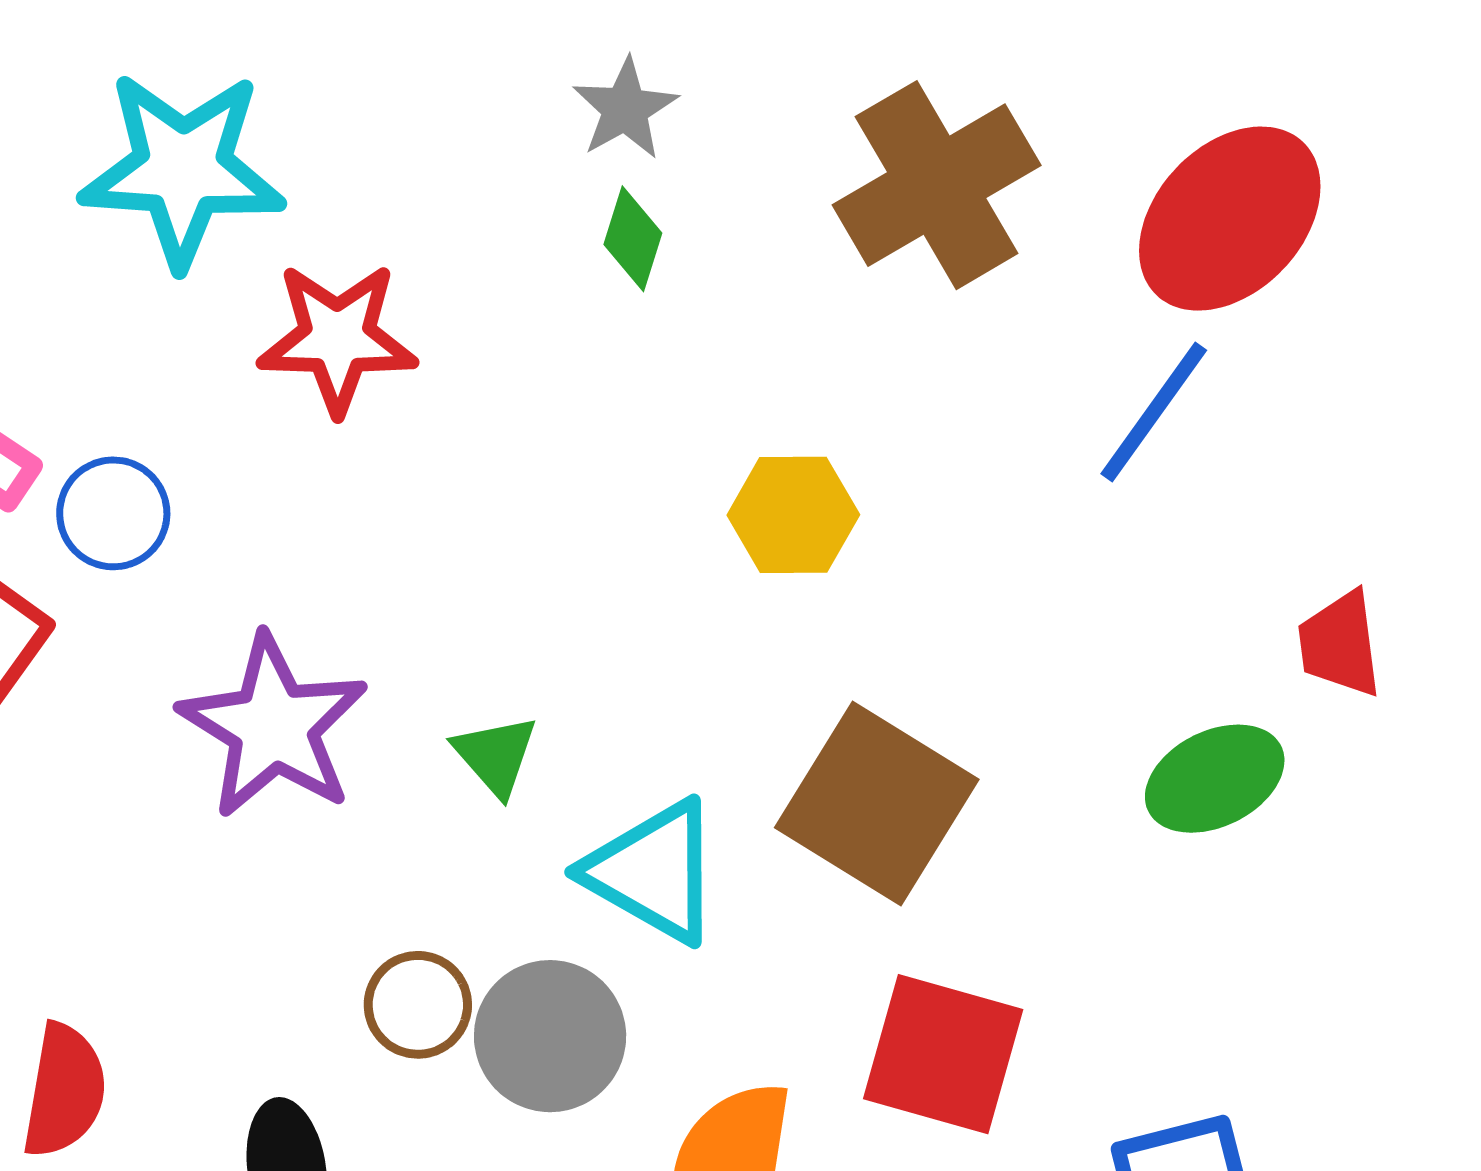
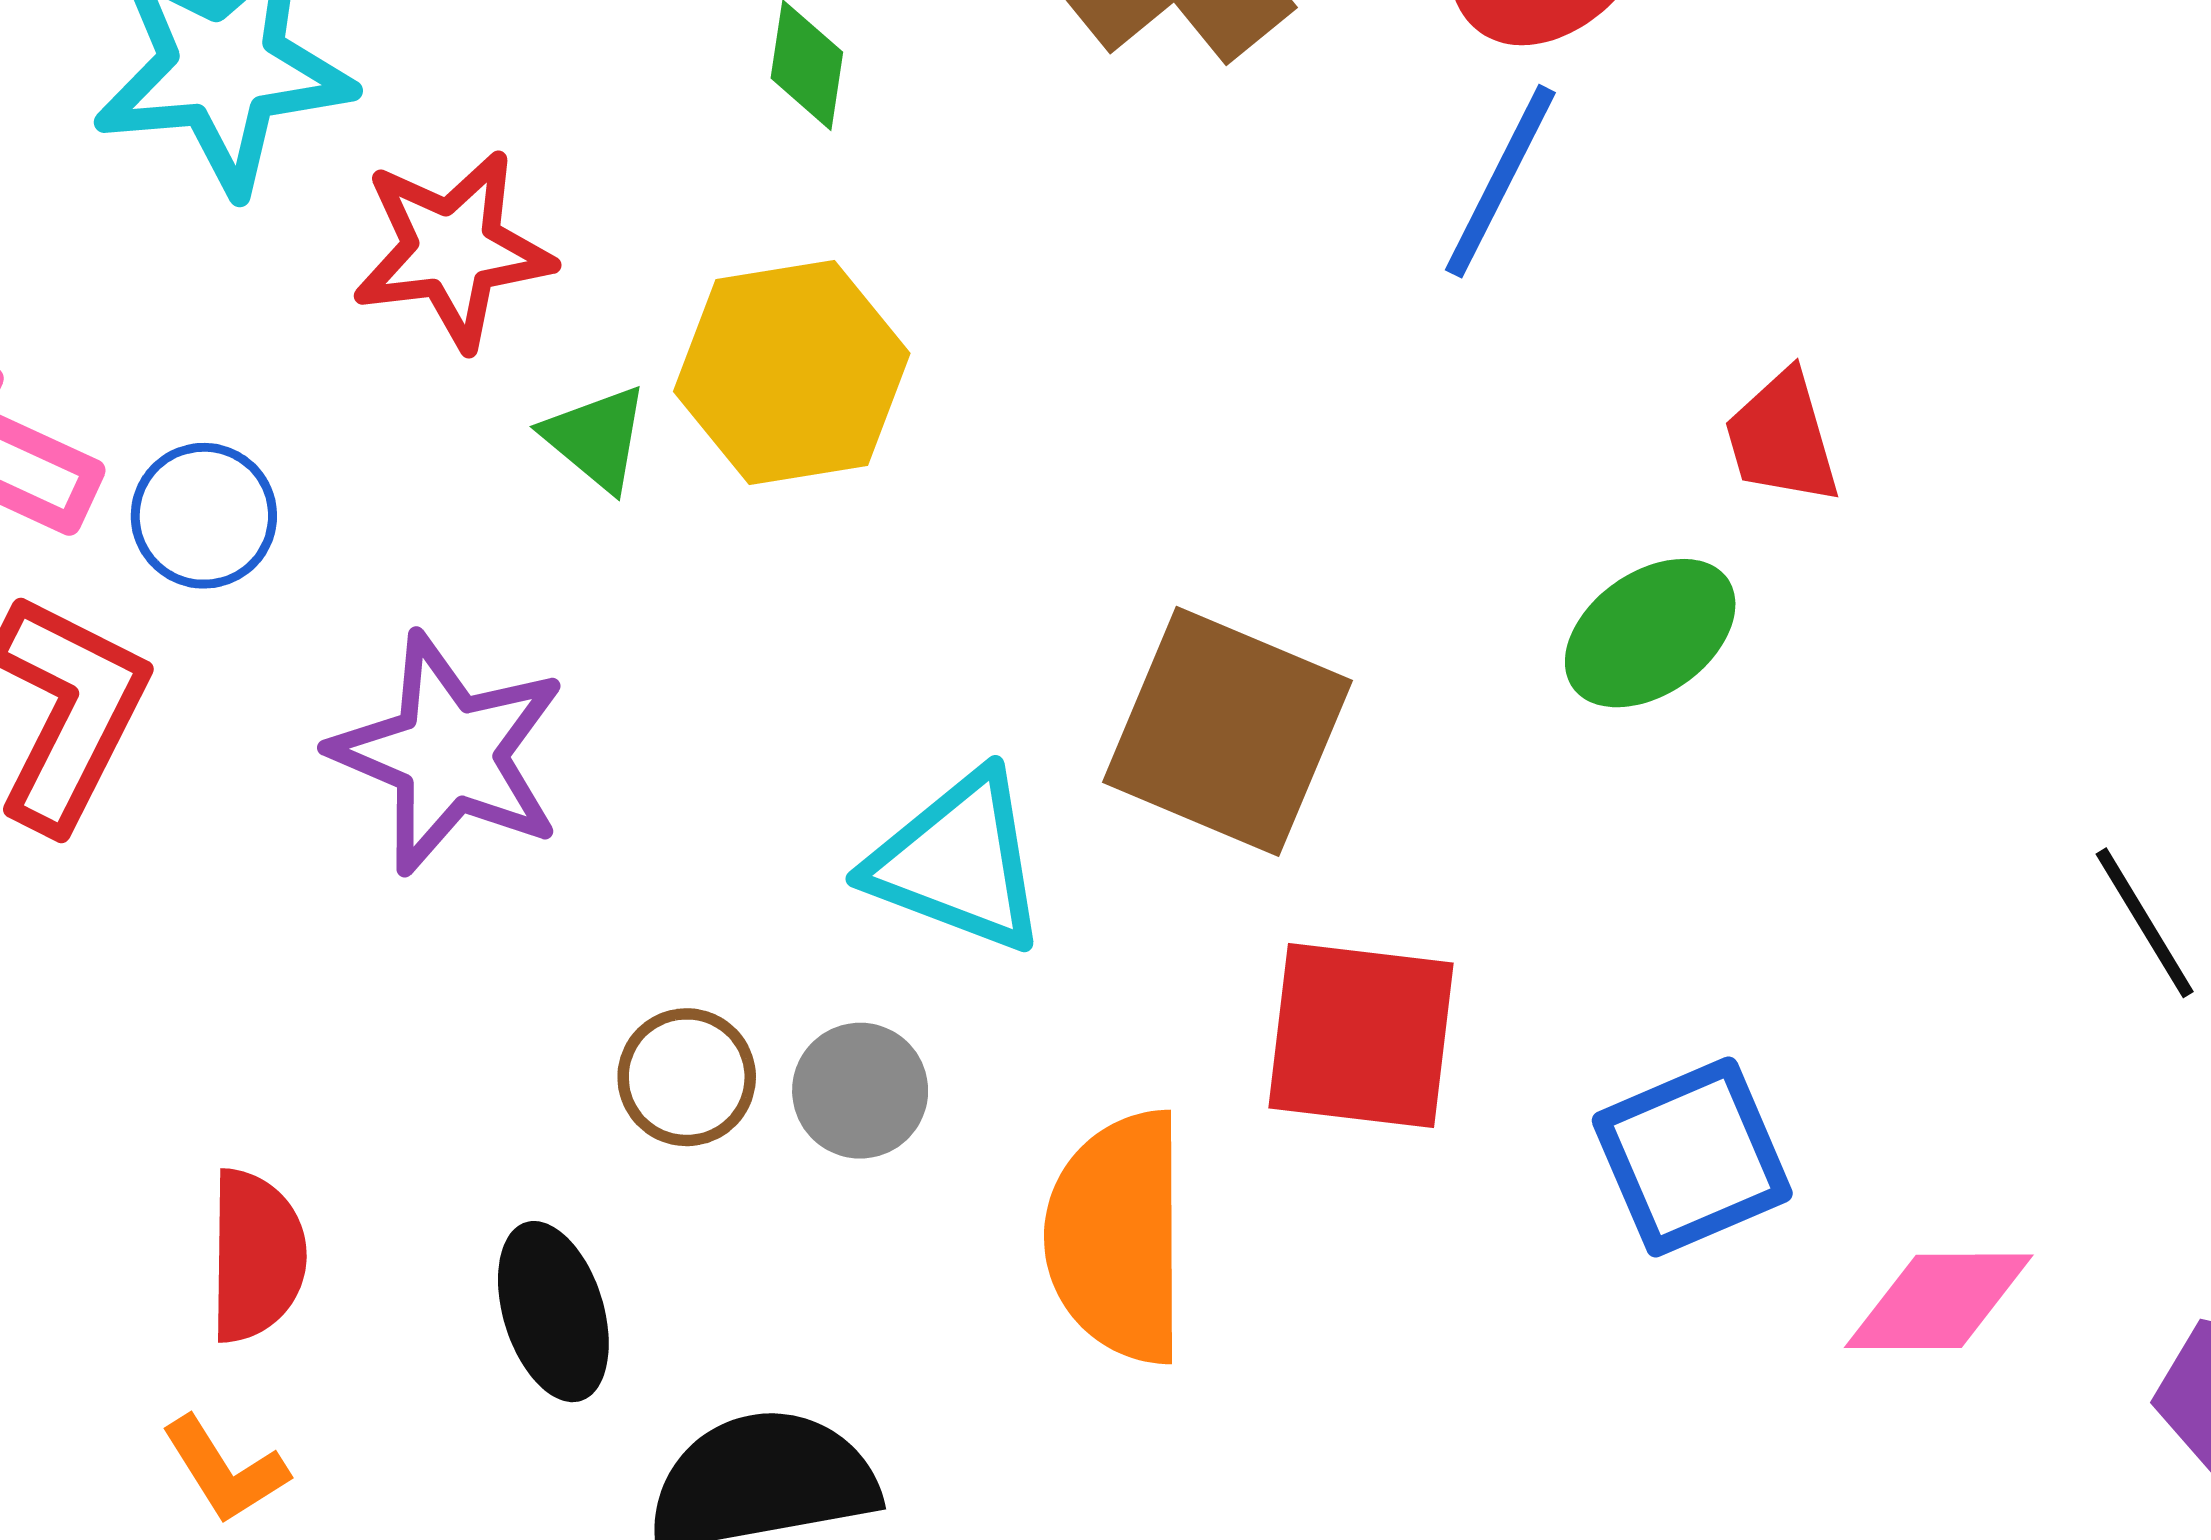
yellow hexagon: (793, 515) -> (792, 372), moved, size x1.4
green triangle: (496, 755) -> (596, 438), moved
gray circle: (550, 1036) -> (860, 1091), size x0.7

